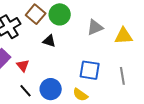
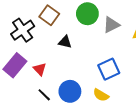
green circle: (60, 14) -> (87, 14), moved
blue square: (90, 70) -> (109, 69), turned -30

